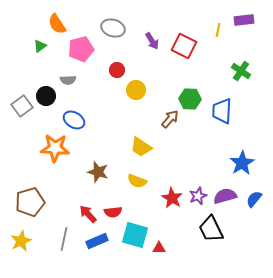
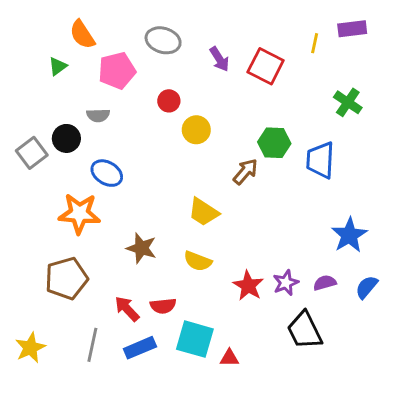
purple semicircle: (225, 196) -> (325, 283), size x0.7
brown pentagon: (30, 202) -> (66, 278), moved

